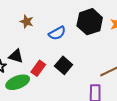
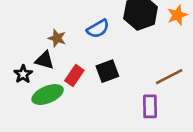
brown star: (27, 22) -> (57, 38), moved
black square: (64, 65) -> (107, 71), turned 30

